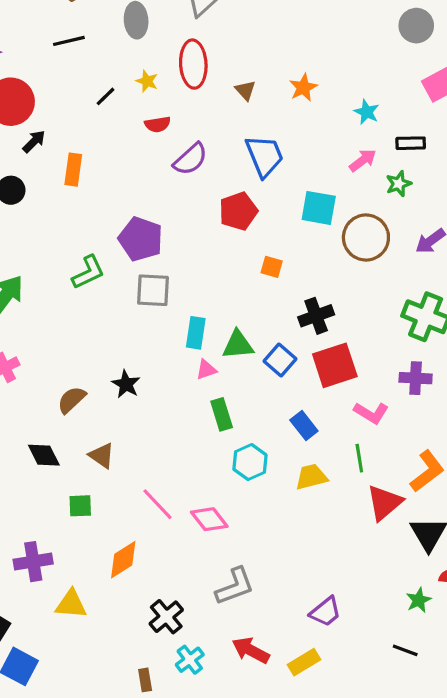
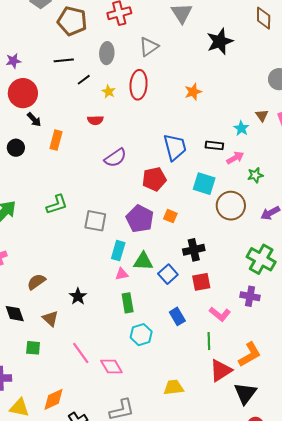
orange star: (303, 88) -> (193, 92), moved
brown triangle: (245, 90) -> (262, 115), moved
black line: (105, 96) -> (84, 80), moved
red semicircle: (158, 124) -> (95, 120), moved
black arrow: (34, 141) -> (34, 120), turned 84
black rectangle: (411, 143) -> (214, 145), moved
purple semicircle: (190, 159) -> (115, 158), moved
purple pentagon: (141, 239) -> (140, 219), moved
red square: (335, 365) -> (201, 282), size x0.7
black star: (126, 384) -> (78, 296), moved
yellow trapezoid: (311, 477) -> (174, 387), moved
orange diamond: (123, 560) -> (53, 399), moved

